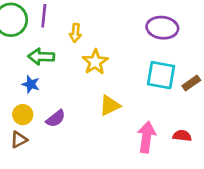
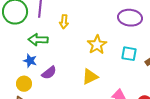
yellow star: (95, 62) -> (97, 45), moved
cyan square: (161, 75) -> (129, 54), size x0.7
purple semicircle: (56, 119) -> (49, 73), moved

